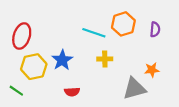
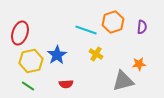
yellow cross: (105, 59) -> (96, 54), turned 32
green line: (16, 91) -> (28, 86), moved

